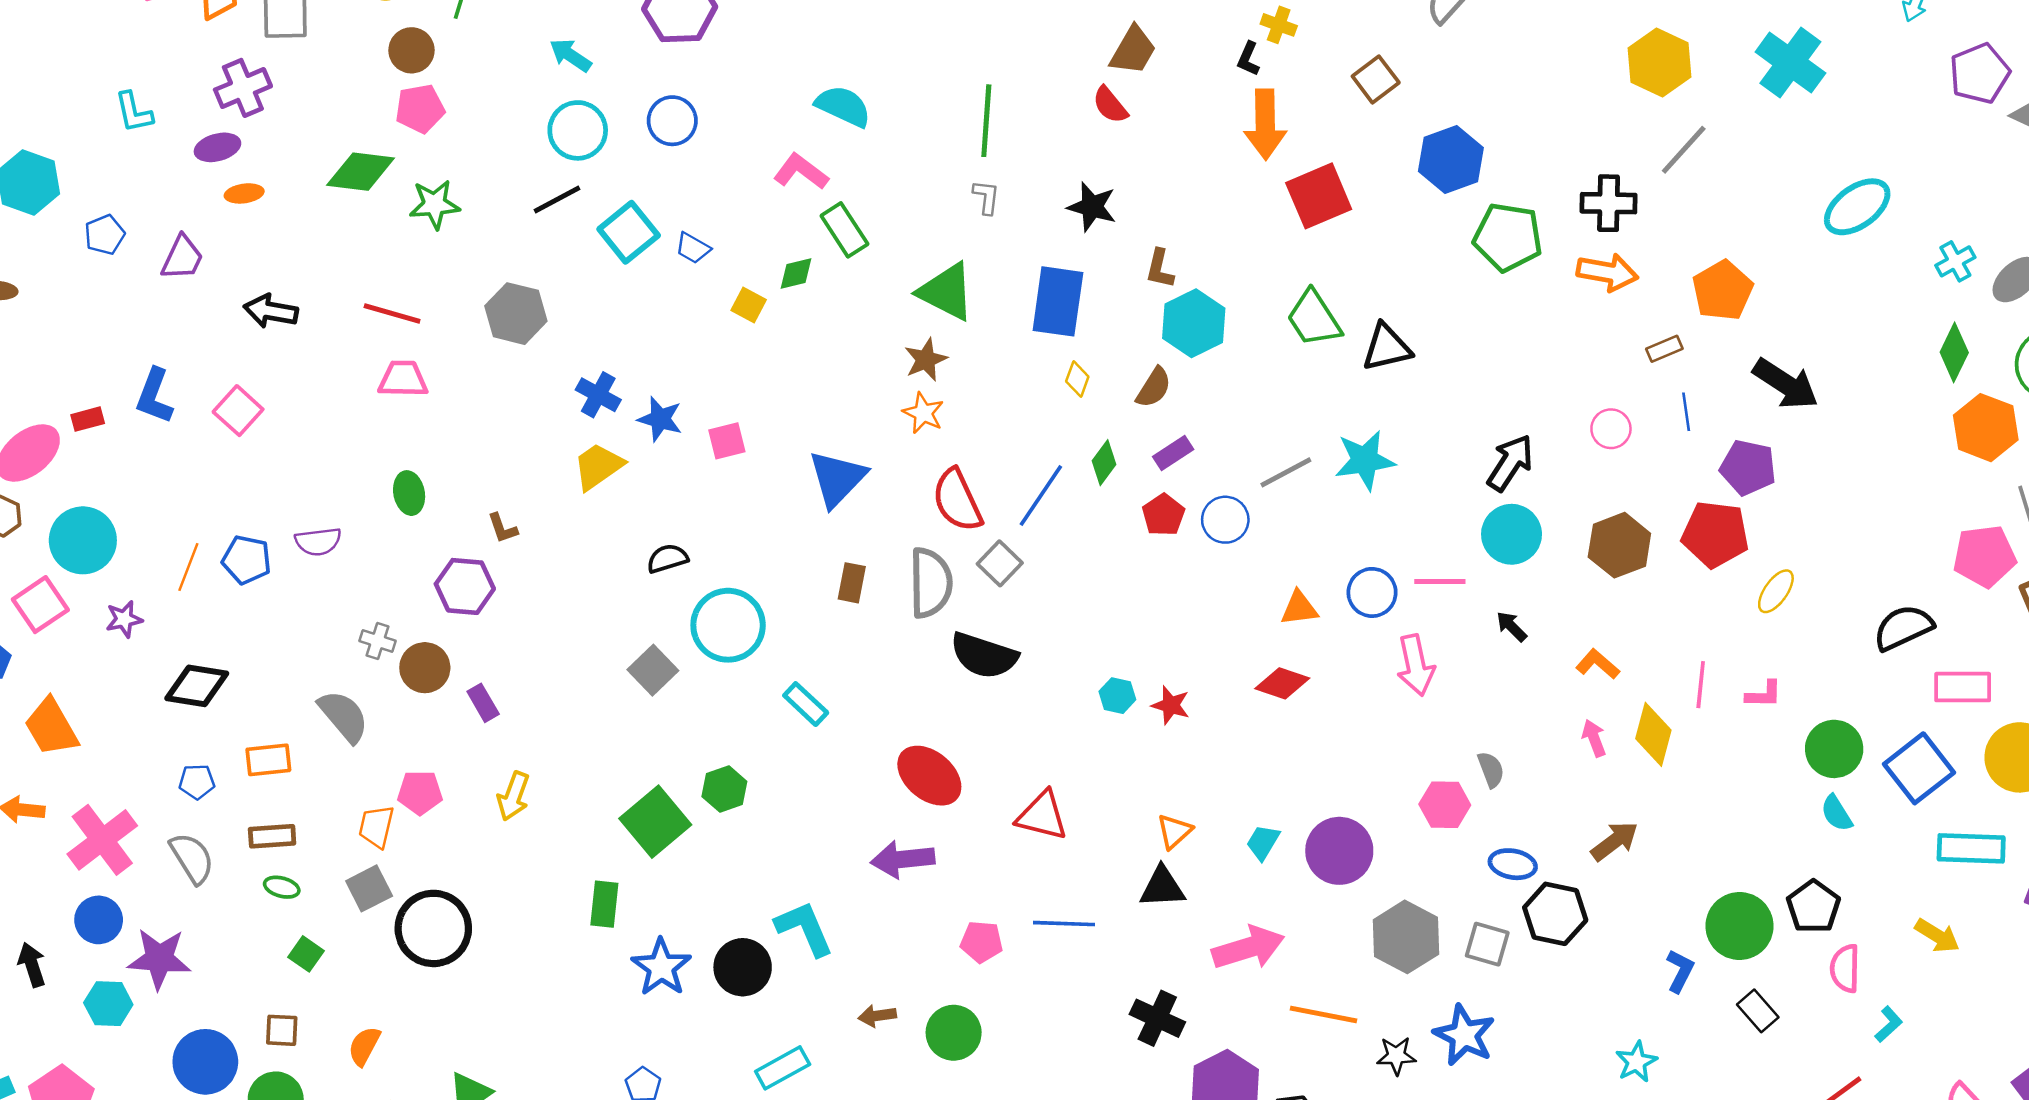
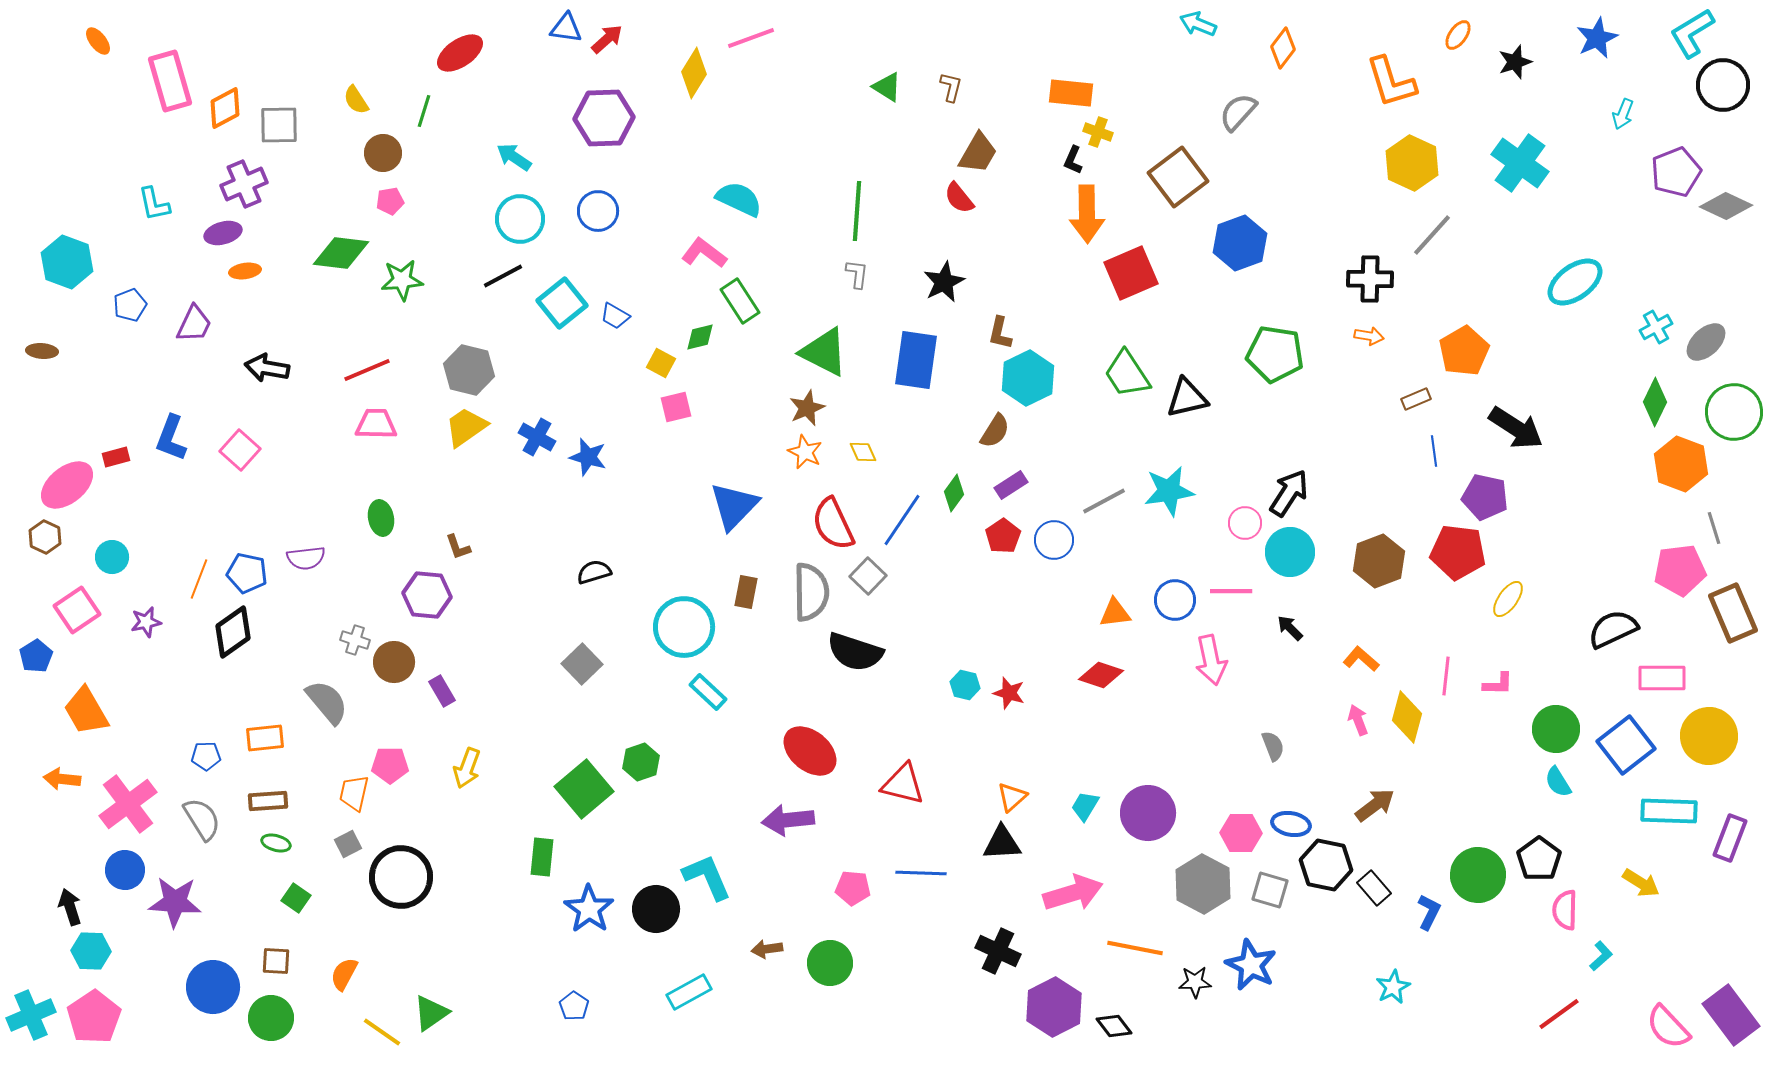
brown square: (1376, 79) -> (1178, 177), size x1.5
pink pentagon: (420, 109) -> (390, 201), size x0.7
black star: (1092, 207) -> (944, 282), turned 30
green pentagon: (1508, 237) -> (1275, 354), moved
orange arrow: (1607, 272) -> (1369, 336), size x0.6
red line: (392, 314) -> (367, 370), turned -39
yellow diamond: (1077, 379) -> (863, 452), moved, turned -44
pink circle: (1611, 429) -> (1245, 523), moved
pink square: (727, 441) -> (676, 407), moved
yellow trapezoid: (598, 466) -> (466, 427), moved
cyan circle: (83, 540) -> (112, 557), size x0.6
cyan circle: (728, 625) -> (684, 627), moved
black diamond: (197, 686) -> (233, 632), moved, turned -44
pink hexagon: (1445, 805) -> (1241, 833), moved
gray square: (369, 888) -> (348, 844), size x0.7
cyan hexagon: (108, 1004) -> (91, 951), moved
black rectangle: (1758, 1011) -> (1374, 888), moved

